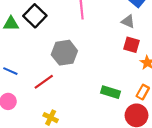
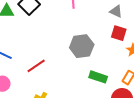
gray hexagon: (64, 53) -> (82, 46), moved

